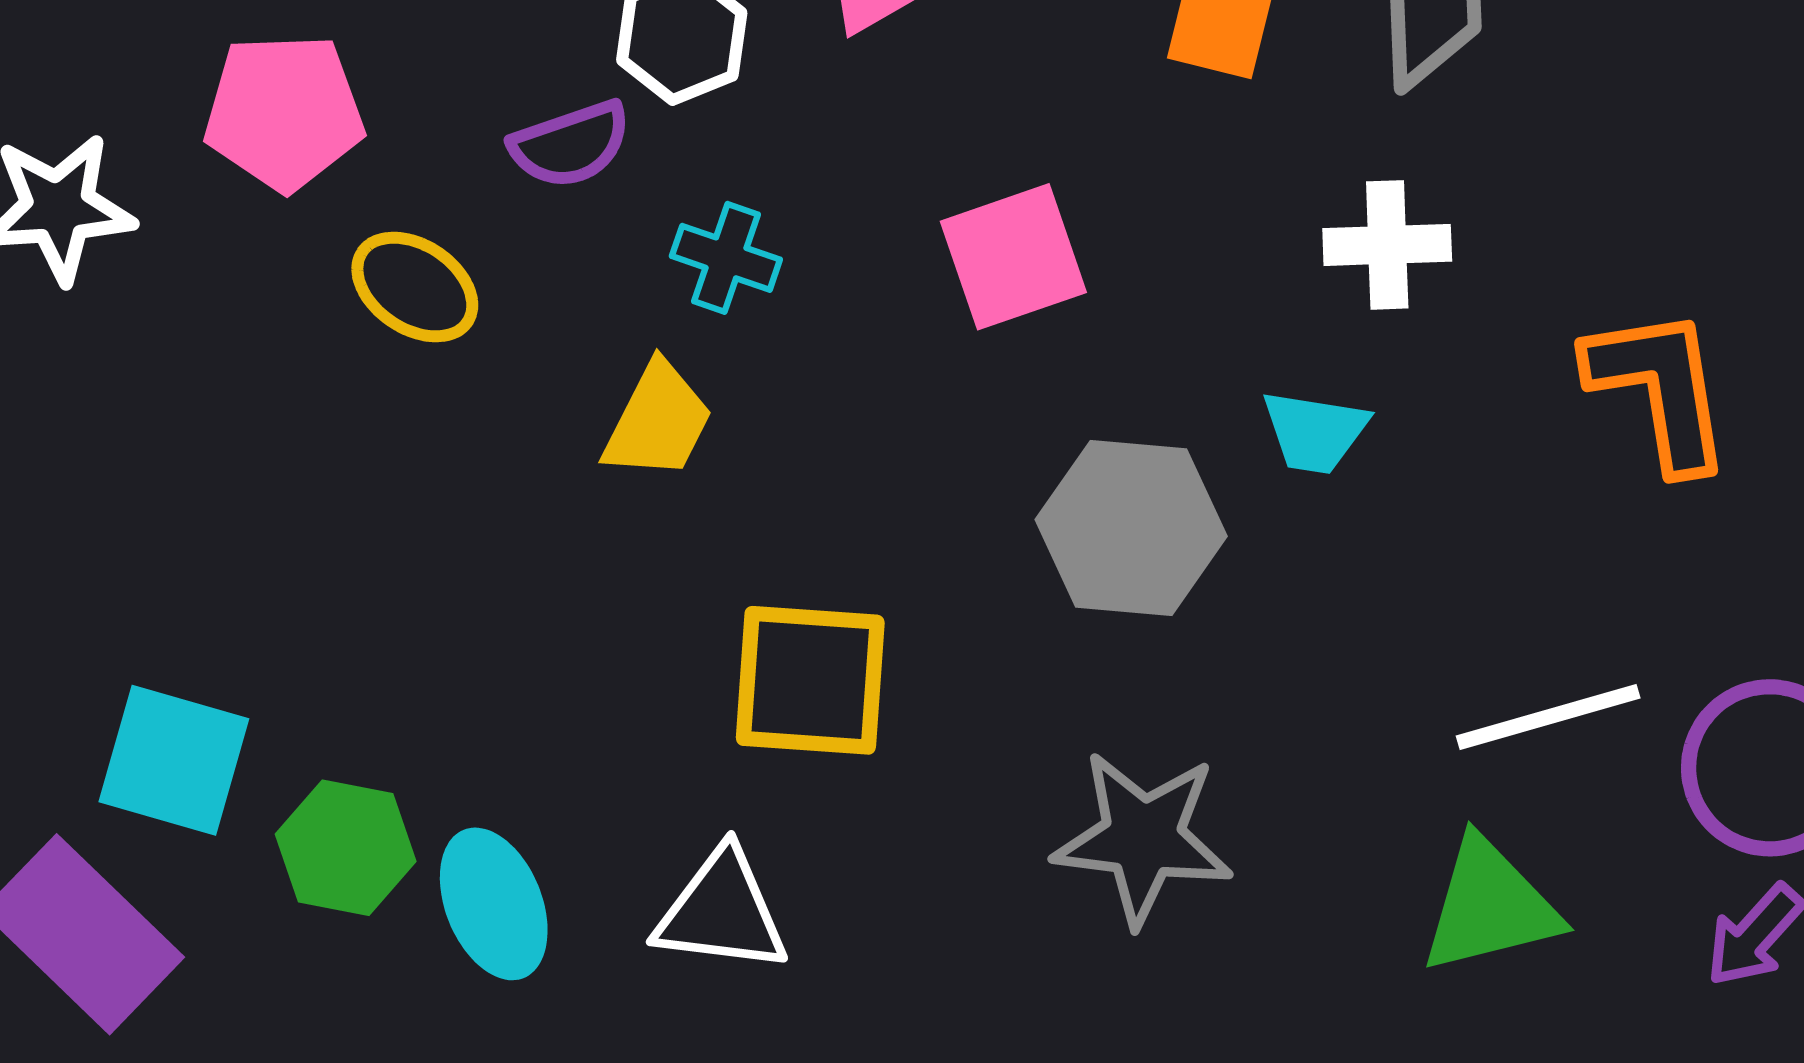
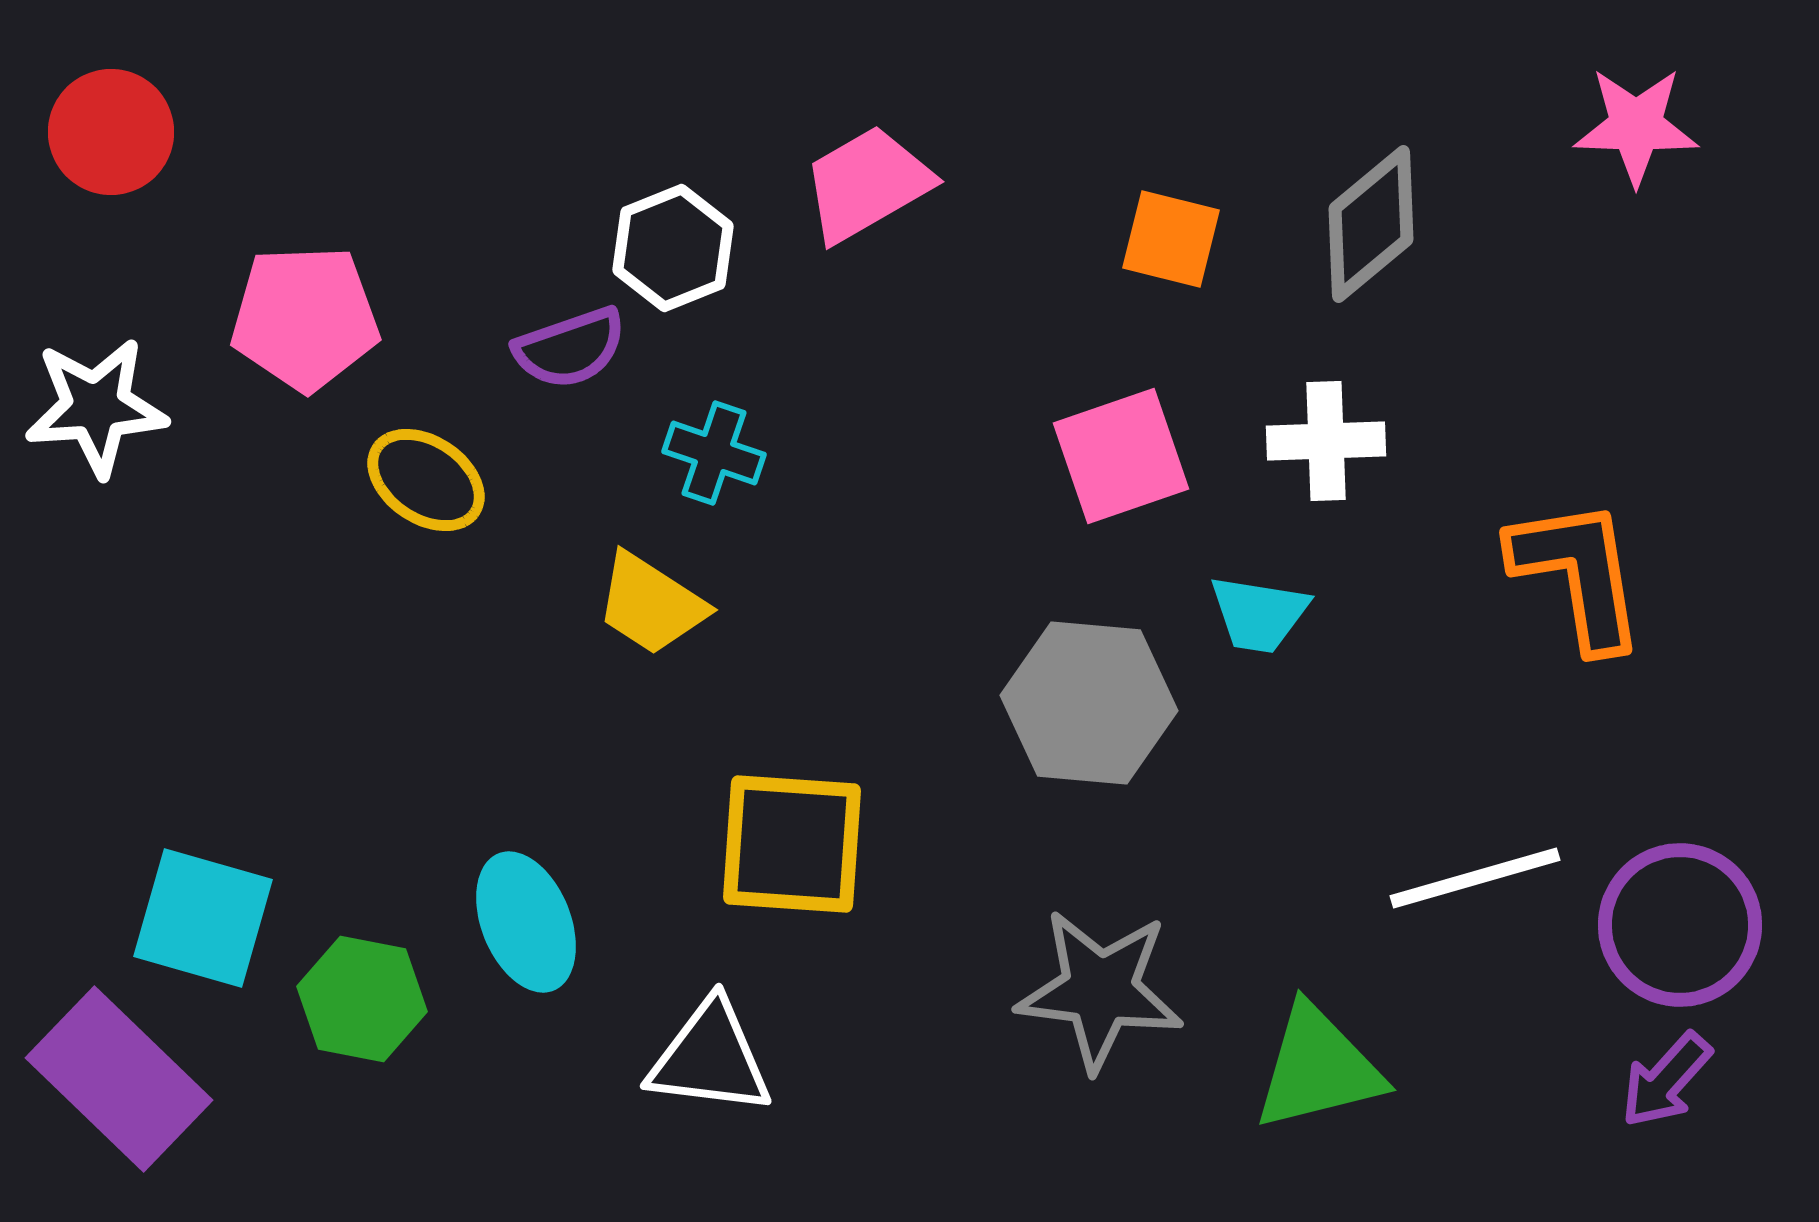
pink square: (1013, 257) -> (1121, 456), moved
yellow trapezoid: (658, 421) -> (651, 604), turned 96
cyan ellipse: (494, 904) -> (526, 922), moved
green triangle: (1490, 906) -> (1318, 1068), moved

